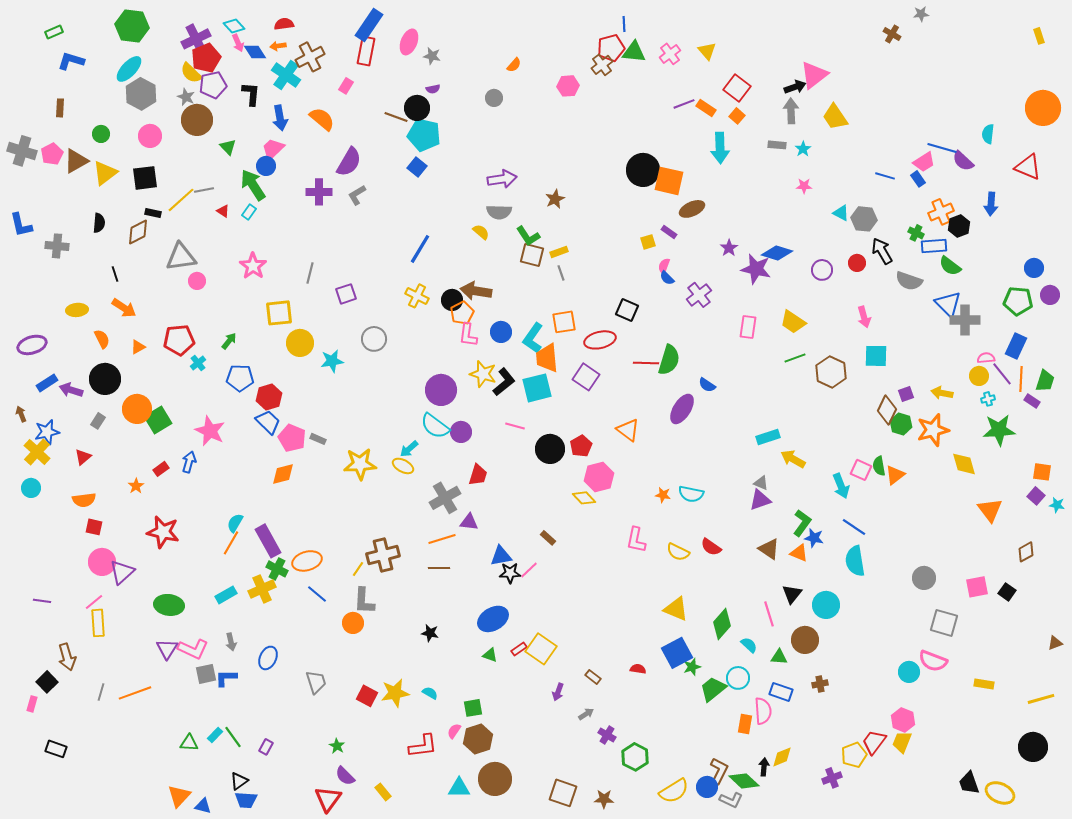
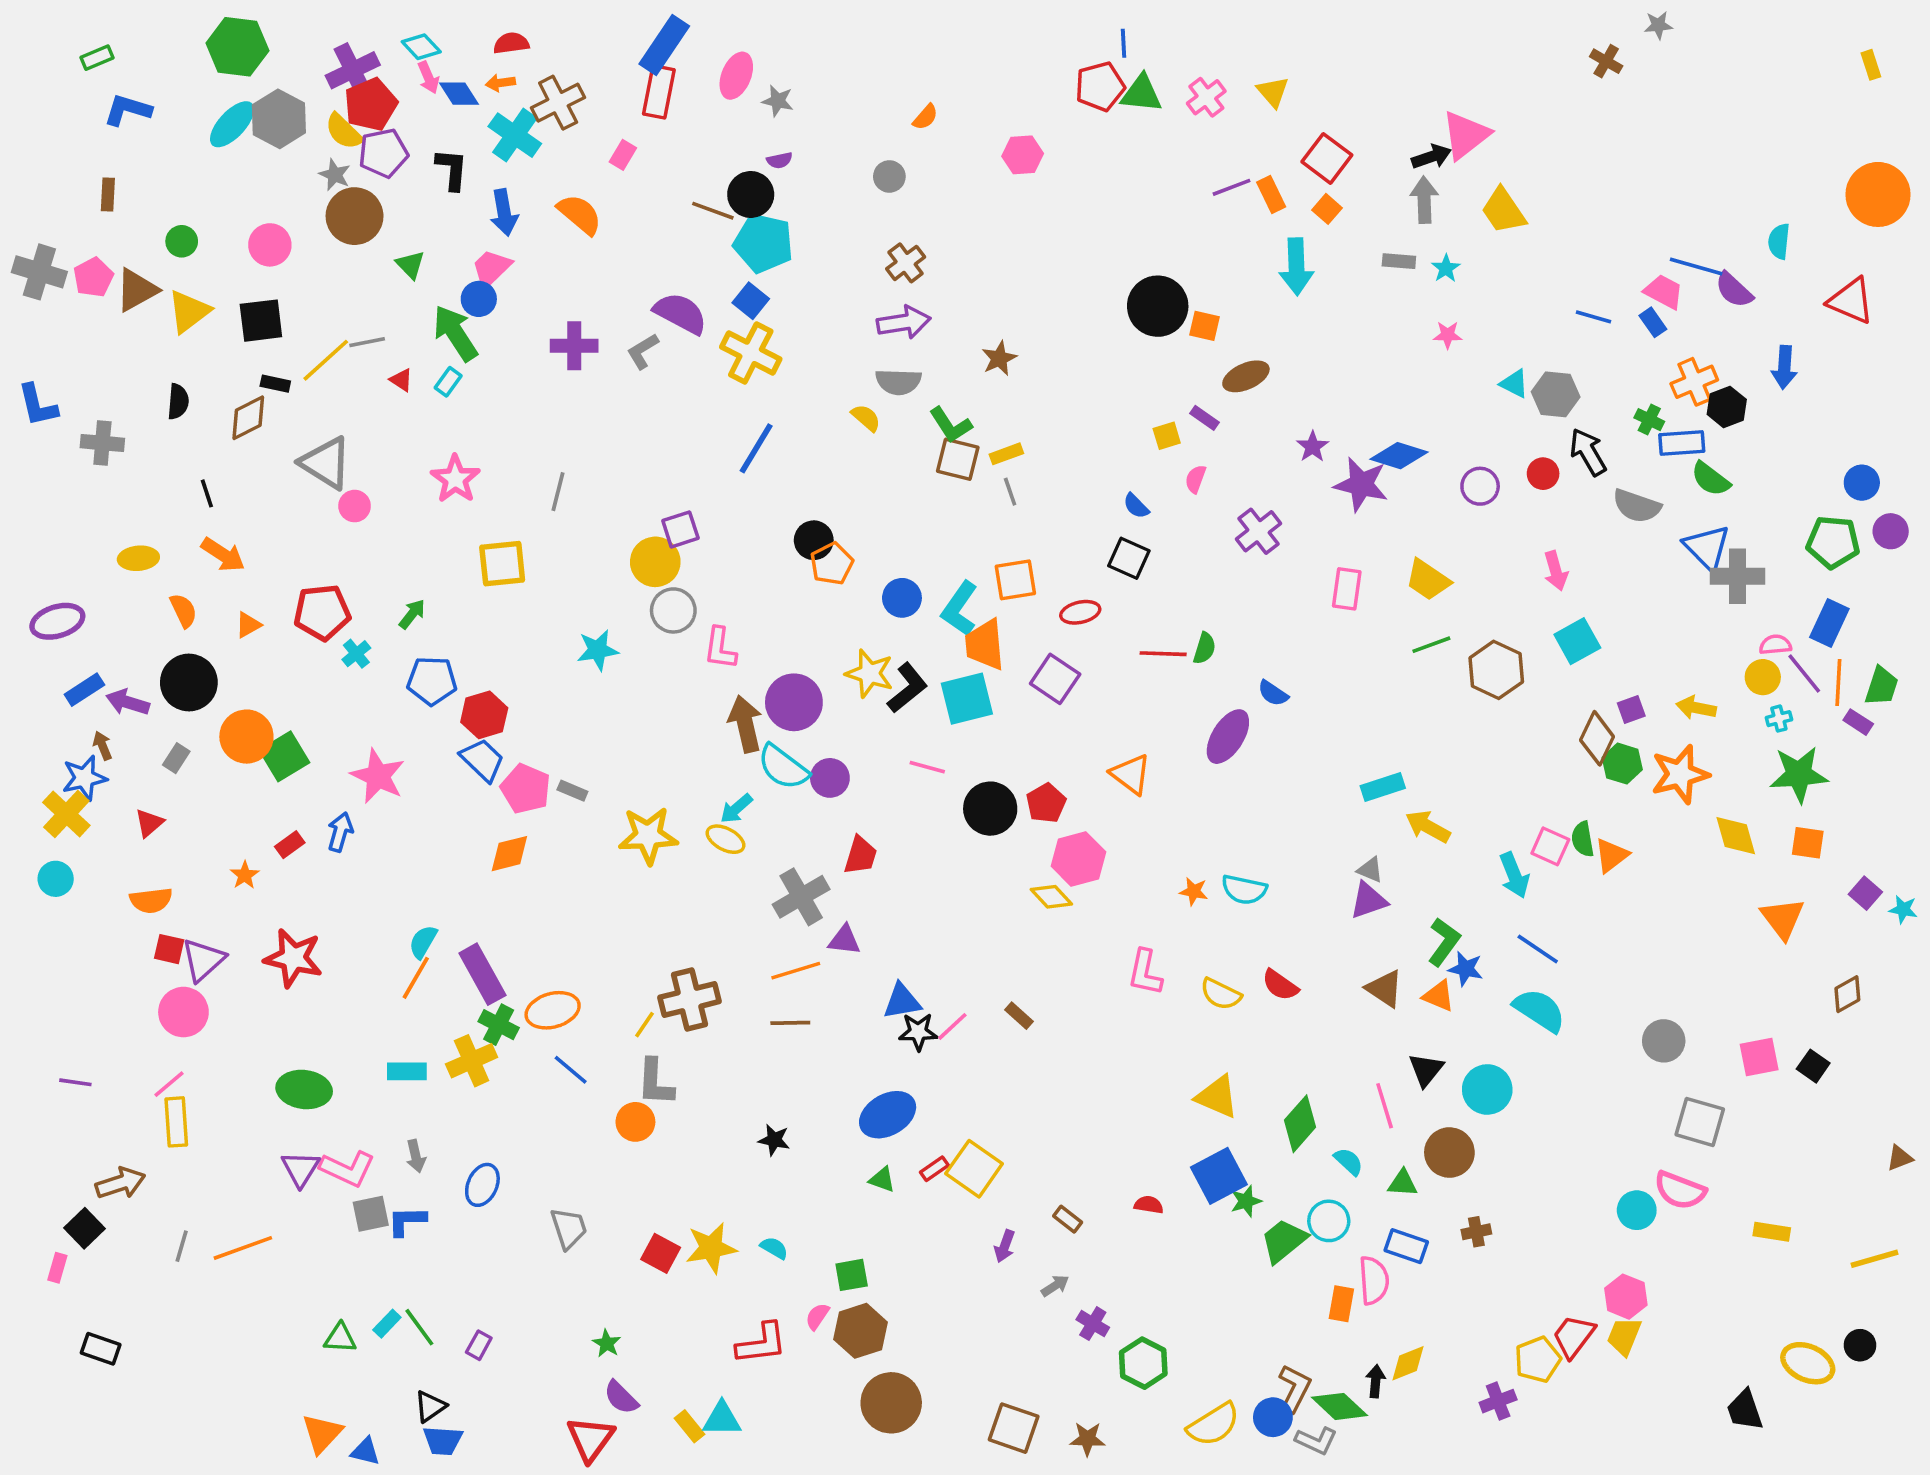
brown cross: (602, 65) -> (906, 263), moved
gray hexagon: (141, 94) -> (279, 119), moved
orange rectangle: (706, 108) -> (1271, 194), turned 30
purple semicircle: (349, 162) -> (680, 313), moved, turned -92
pink trapezoid: (924, 162) -> (1664, 292), turned -120
orange square: (669, 181) -> (1205, 326), size x0.6
gray triangle: (181, 257) -> (326, 463), turned 40
blue semicircle: (667, 278) -> (1136, 506), moved
brown arrow: (476, 291) -> (745, 724), moved, turned 68
purple square: (346, 294) -> (680, 529), moved
yellow cross: (417, 296) -> (751, 353), moved, size x1.4
pink L-shape: (468, 335) -> (720, 648), moved
red ellipse: (600, 340) -> (1080, 612), size x0.7
yellow circle: (300, 343) -> (655, 562), moved
cyan square: (876, 356) -> (1577, 641), turned -30
green semicircle: (669, 360) -> (1205, 648), size x0.6
brown arrow: (21, 414) -> (102, 746), moved
orange square: (1042, 472) -> (1808, 843), moved
brown rectangle: (548, 538) -> (1019, 1016), moved
cyan semicircle: (855, 561) -> (1539, 1010), turned 132
purple triangle: (122, 572) -> (203, 960), moved
cyan rectangle: (226, 595) -> (407, 1071), turned 30
brown arrow: (67, 657) -> (120, 1183), turned -92
black circle: (1033, 747) -> (1860, 1345), size x0.6
cyan triangle: (459, 788) -> (722, 1419), moved
yellow ellipse: (1000, 793) -> (1808, 1363), moved

